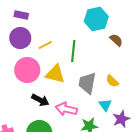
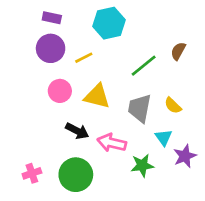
cyan hexagon: (96, 19) -> (109, 23), moved
brown semicircle: (116, 40) -> (178, 51), turned -104
green line: (73, 51) -> (144, 66), moved, turned 45
pink circle: (27, 70) -> (60, 91), size x0.7

